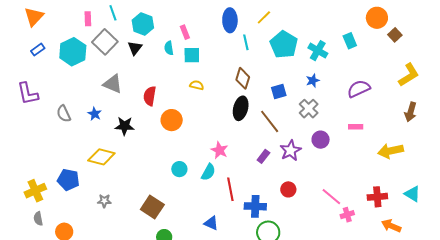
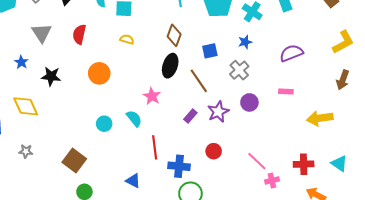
gray triangle: (113, 84) -> (42, 33), turned 30
red semicircle: (150, 96) -> (79, 34), moved
pink star: (219, 150) -> (152, 96), moved
yellow diamond: (101, 157) -> (26, 106), turned 48
cyan semicircle: (208, 172) -> (134, 118), moved, turned -72

